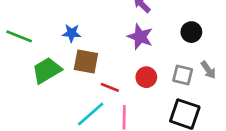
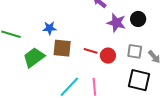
purple star: (140, 37) -> (116, 23), moved
gray arrow: (208, 70) -> (154, 57), moved
red line: (110, 87) -> (91, 51), moved

